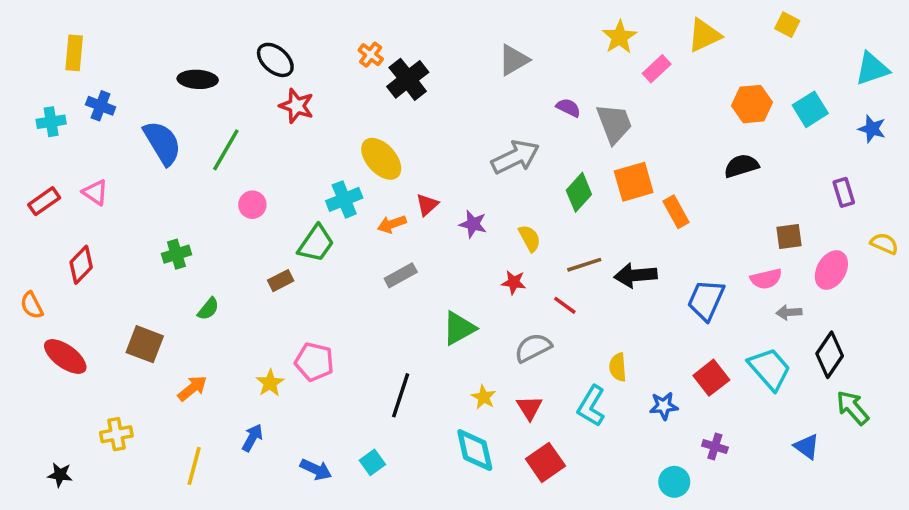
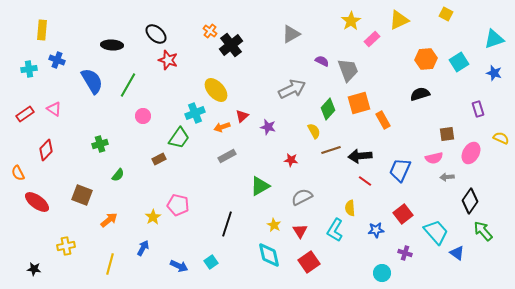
yellow semicircle: (530, 238) -> (314, 131), moved
red line: (565, 305) -> (365, 181), moved
cyan trapezoid: (770, 369) -> (436, 232), moved

